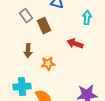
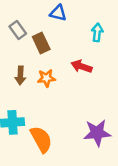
orange star: (48, 64) -> (46, 78), moved

